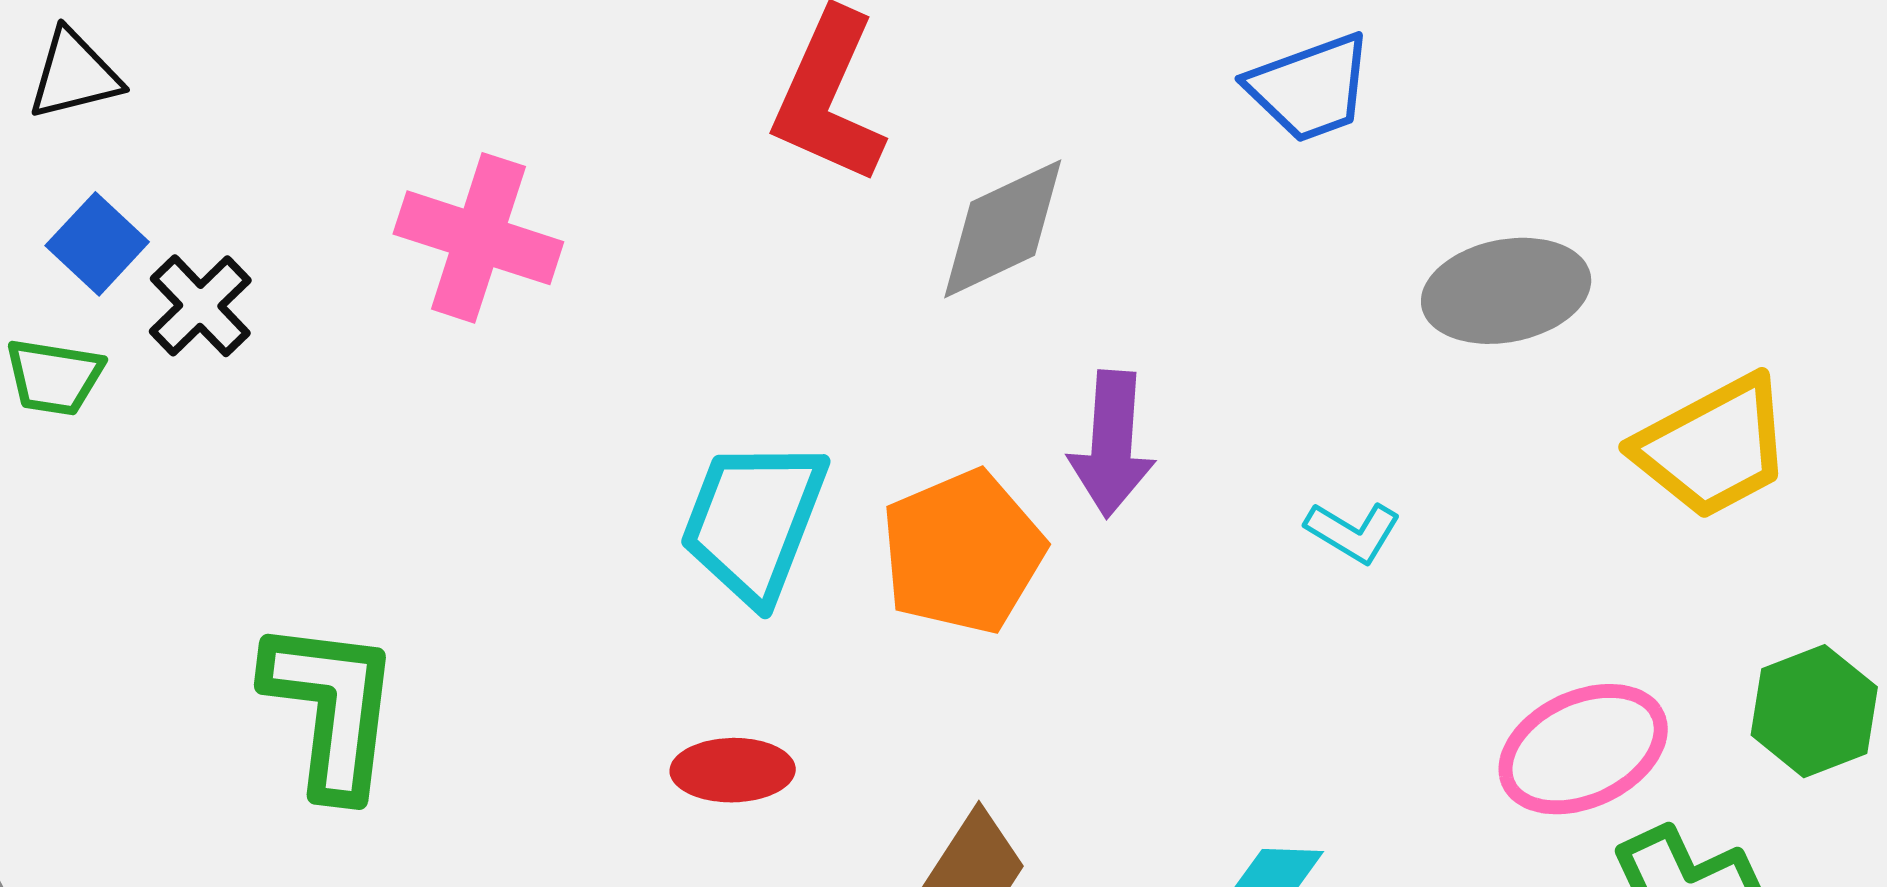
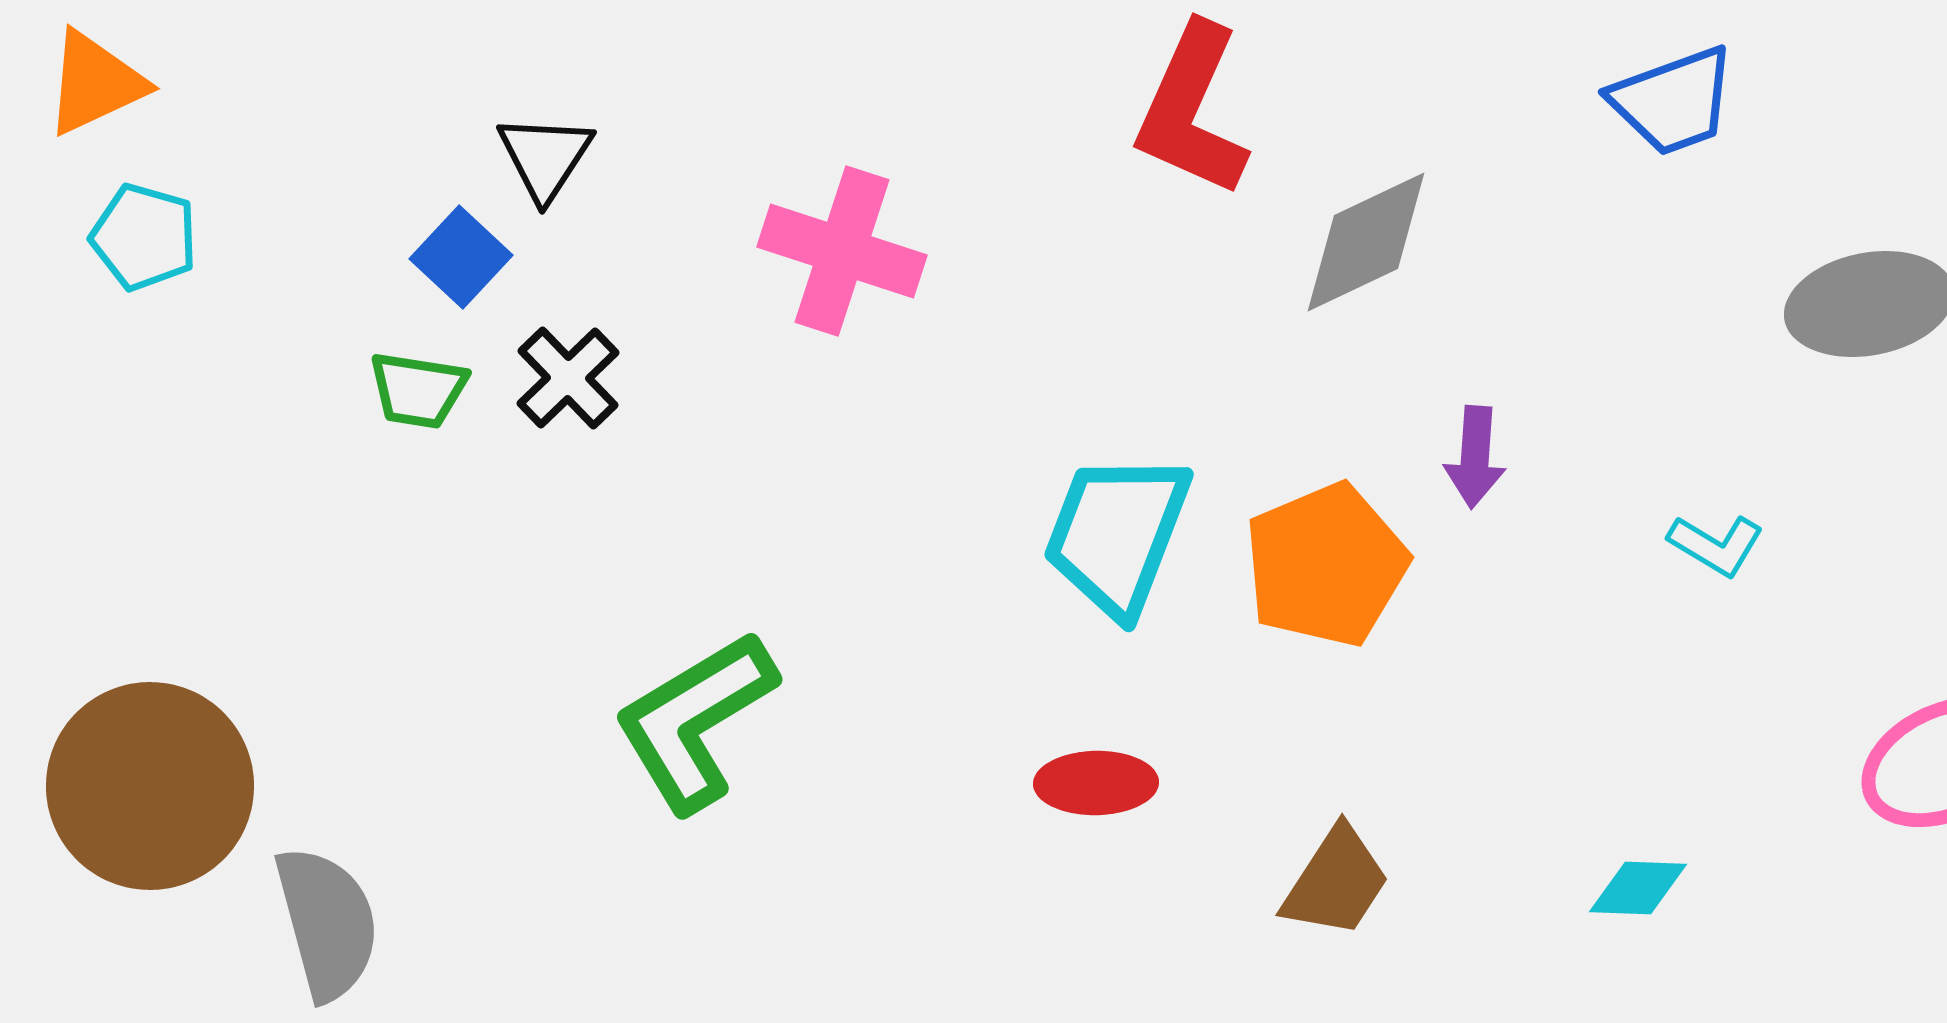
black triangle: (74, 75) -> (545, 157), moved, turned -43
black cross: (200, 306) -> (568, 378), moved
purple arrow: (1112, 444) -> (1475, 457), size x0.7
green L-shape: (331, 708) -> (695, 721), turned -128

